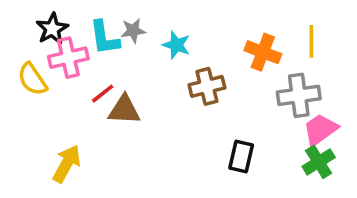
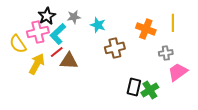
black star: (52, 29) -> (47, 16), moved
cyan L-shape: (104, 38) -> (58, 34), moved, turned 55
gray cross: (299, 95) -> (166, 53), size x0.6
green cross: (319, 162) -> (150, 90), moved
yellow arrow: (67, 164) -> (37, 64), moved

